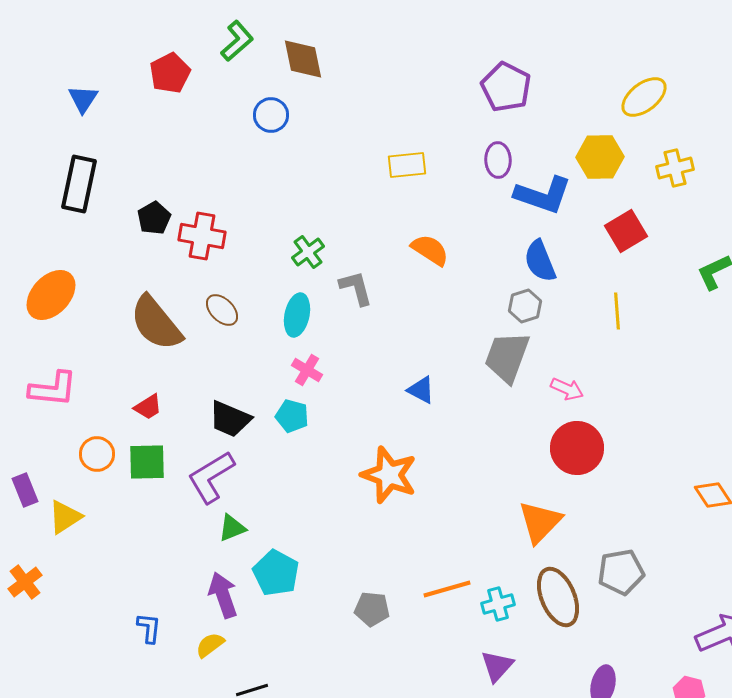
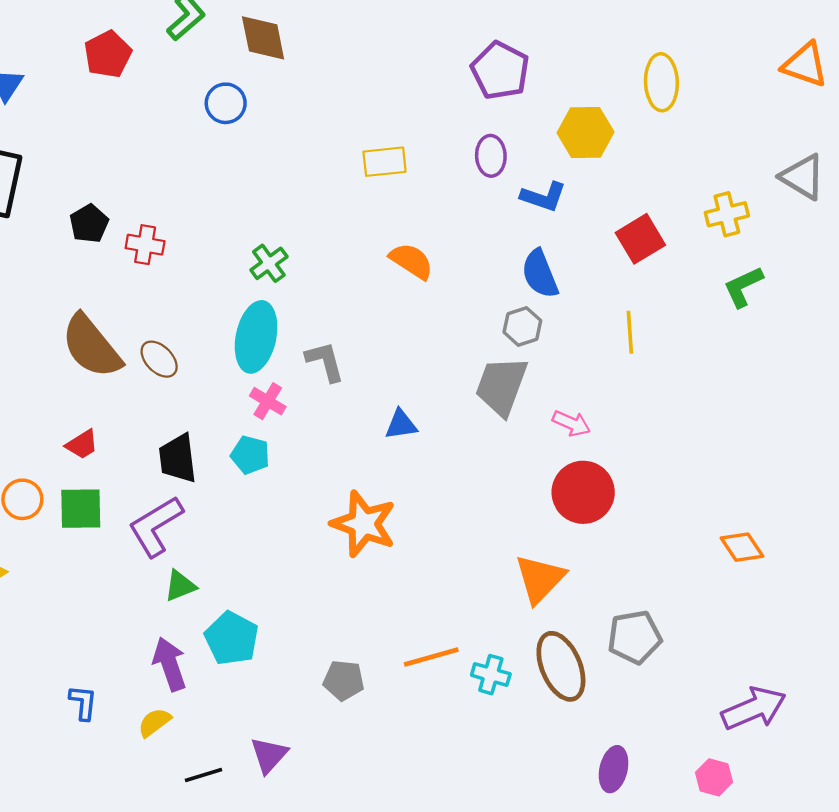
yellow ellipse: (644, 97) -> (661, 82), turned -54
yellow hexagon: (600, 157) -> (585, 132), moved
yellow cross: (675, 168) -> (727, 214), moved
blue L-shape: (543, 195) -> (543, 197), size x0.7
red cross: (202, 236) -> (145, 245), size x0.7
gray L-shape: (356, 288) -> (325, 361), moved
brown ellipse: (222, 310) -> (159, 359), moved
cyan ellipse: (297, 315) -> (256, 337), size x1.4
blue triangle: (421, 390) -> (401, 425), turned -36
black trapezoid: (230, 419) -> (178, 458), turned 60
cyan cross: (498, 604) -> (491, 675), turned 32
purple triangle: (497, 666) -> (269, 755), moved

